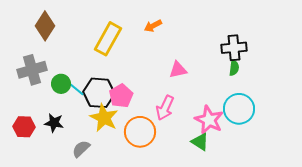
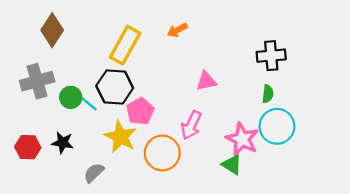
green semicircle: (234, 68) -> (268, 94), moved
black hexagon: (99, 93) -> (115, 87), moved

